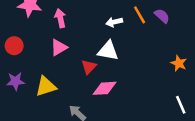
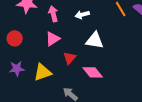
white arrow: (114, 22) -> (82, 15), moved
red triangle: (89, 67) -> (70, 58), moved
pink diamond: (104, 88) -> (93, 72), turned 55

